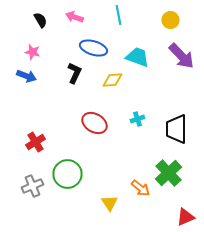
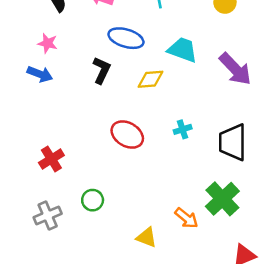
purple arrow: (181, 56) -> (235, 69), moved
green circle: (67, 174) -> (93, 200), size x0.6
yellow triangle: (109, 203) -> (147, 237), turned -36

